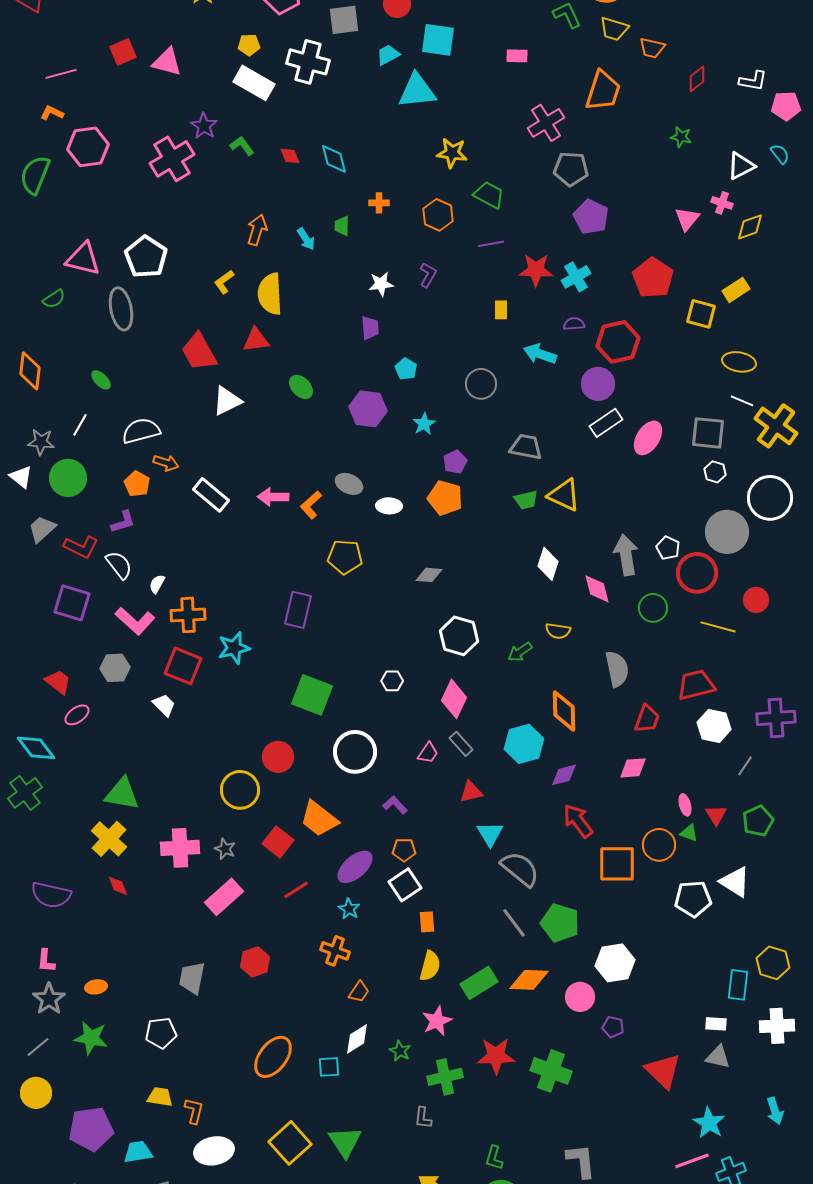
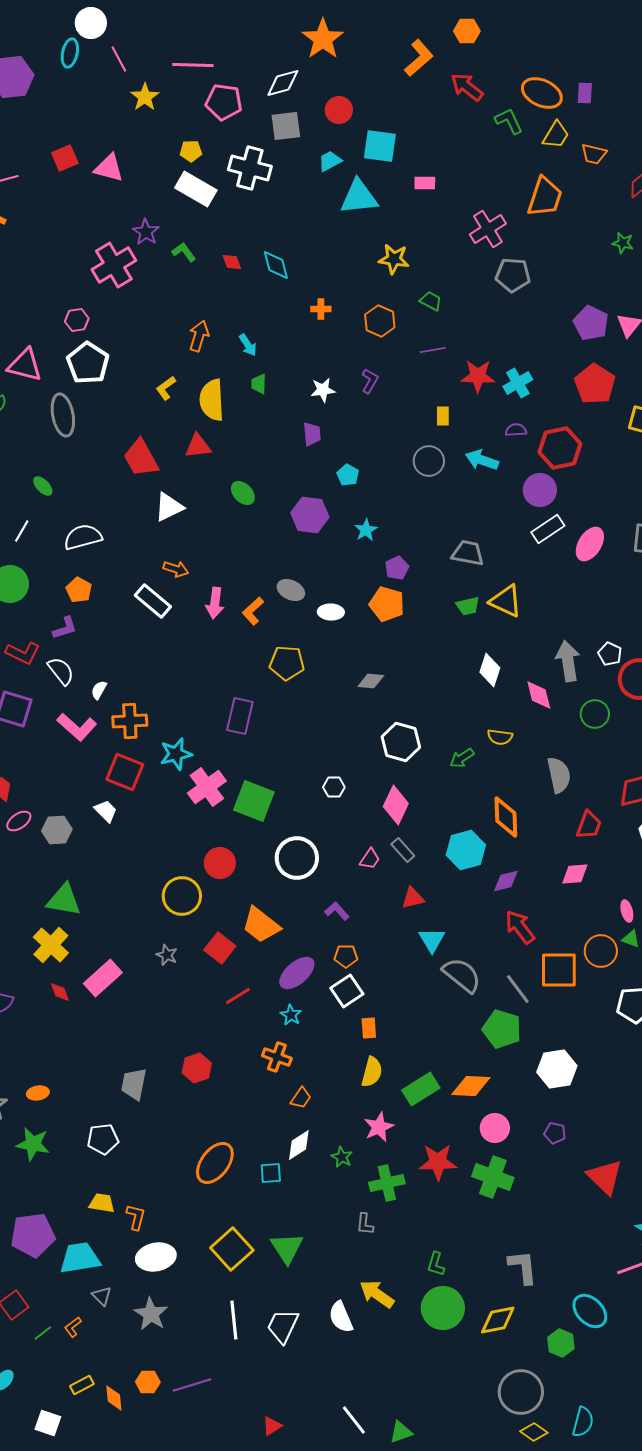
yellow trapezoid: (614, 29) -> (556, 135), turned -76
pink rectangle: (517, 56) -> (425, 183), moved
pink hexagon: (88, 147) -> (77, 320), moved, size x0.6
green trapezoid: (489, 195) -> (431, 301), size x0.7
purple pentagon: (591, 217) -> (591, 323), moved
green trapezoid: (342, 226) -> (259, 384), moved
gray circle: (481, 384) -> (429, 461), moved
orange arrow: (166, 463) -> (176, 569), moved
pink arrow: (273, 497) -> (215, 603), turned -84
gray hexagon: (115, 668) -> (57, 830), moved
pink cross: (180, 848) -> (207, 787), moved, turned -33
pink rectangle: (224, 897) -> (103, 978), moved
gray line: (514, 923) -> (518, 989), moved
pink circle: (580, 997) -> (495, 1128), moved
cyan trapezoid: (138, 1152) -> (80, 1258), size x1.4

